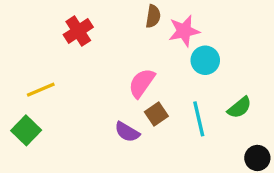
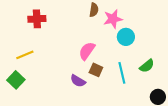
red cross: (78, 31) -> (37, 19), moved, turned 30
brown square: (156, 114) -> (96, 70), turned -32

